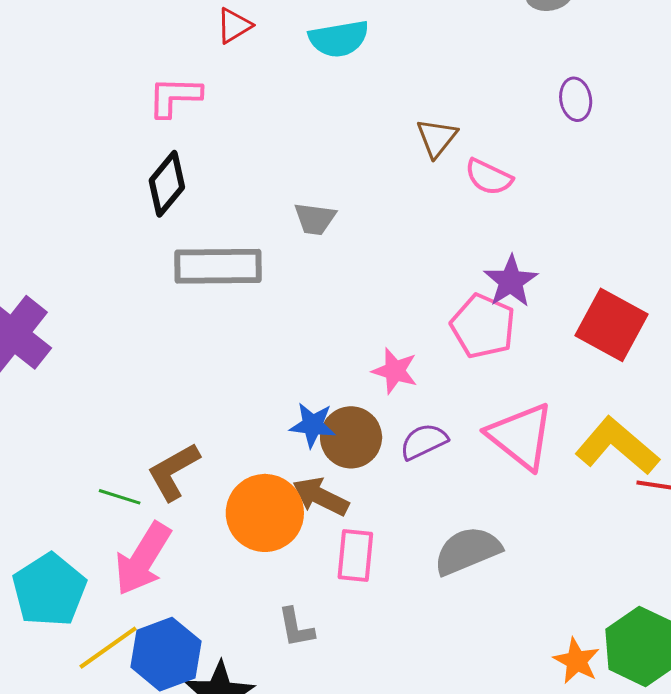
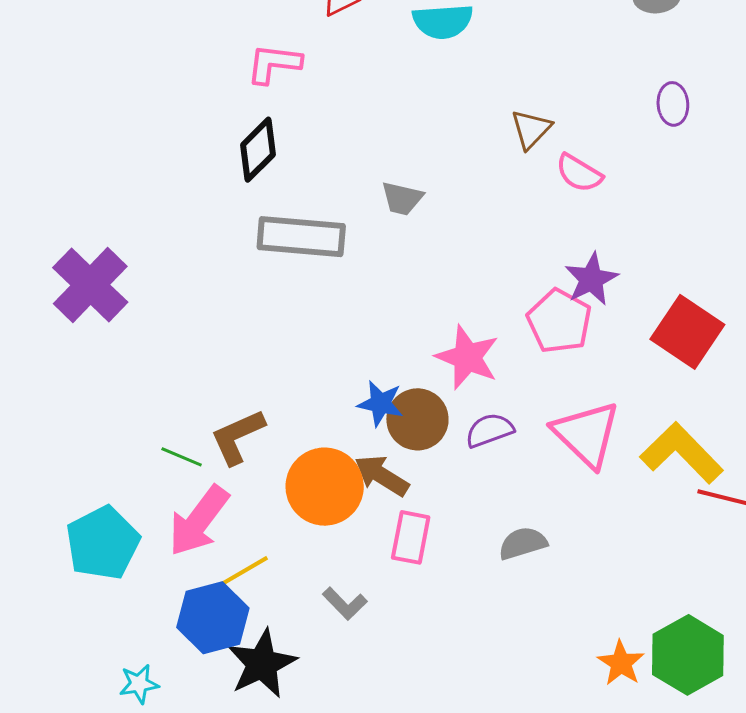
pink star: (395, 371) -> (467, 357), size x1.4
gray semicircle: (467, 551) -> (523, 543), size x0.7
gray L-shape: (296, 628) -> (345, 604), turned -39
yellow line: (108, 648) -> (238, 575), moved

